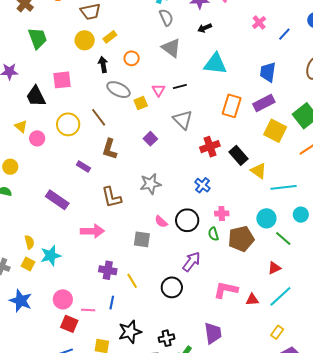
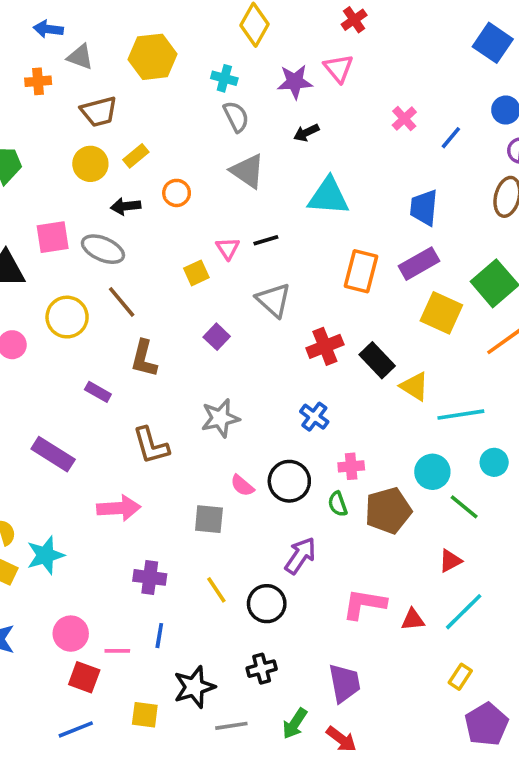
black arrow: (103, 65) -> (126, 206), turned -84
gray ellipse: (118, 90) -> (103, 249), moved
yellow line: (132, 281) -> (216, 590), moved
black cross: (167, 338) -> (262, 669), moved

